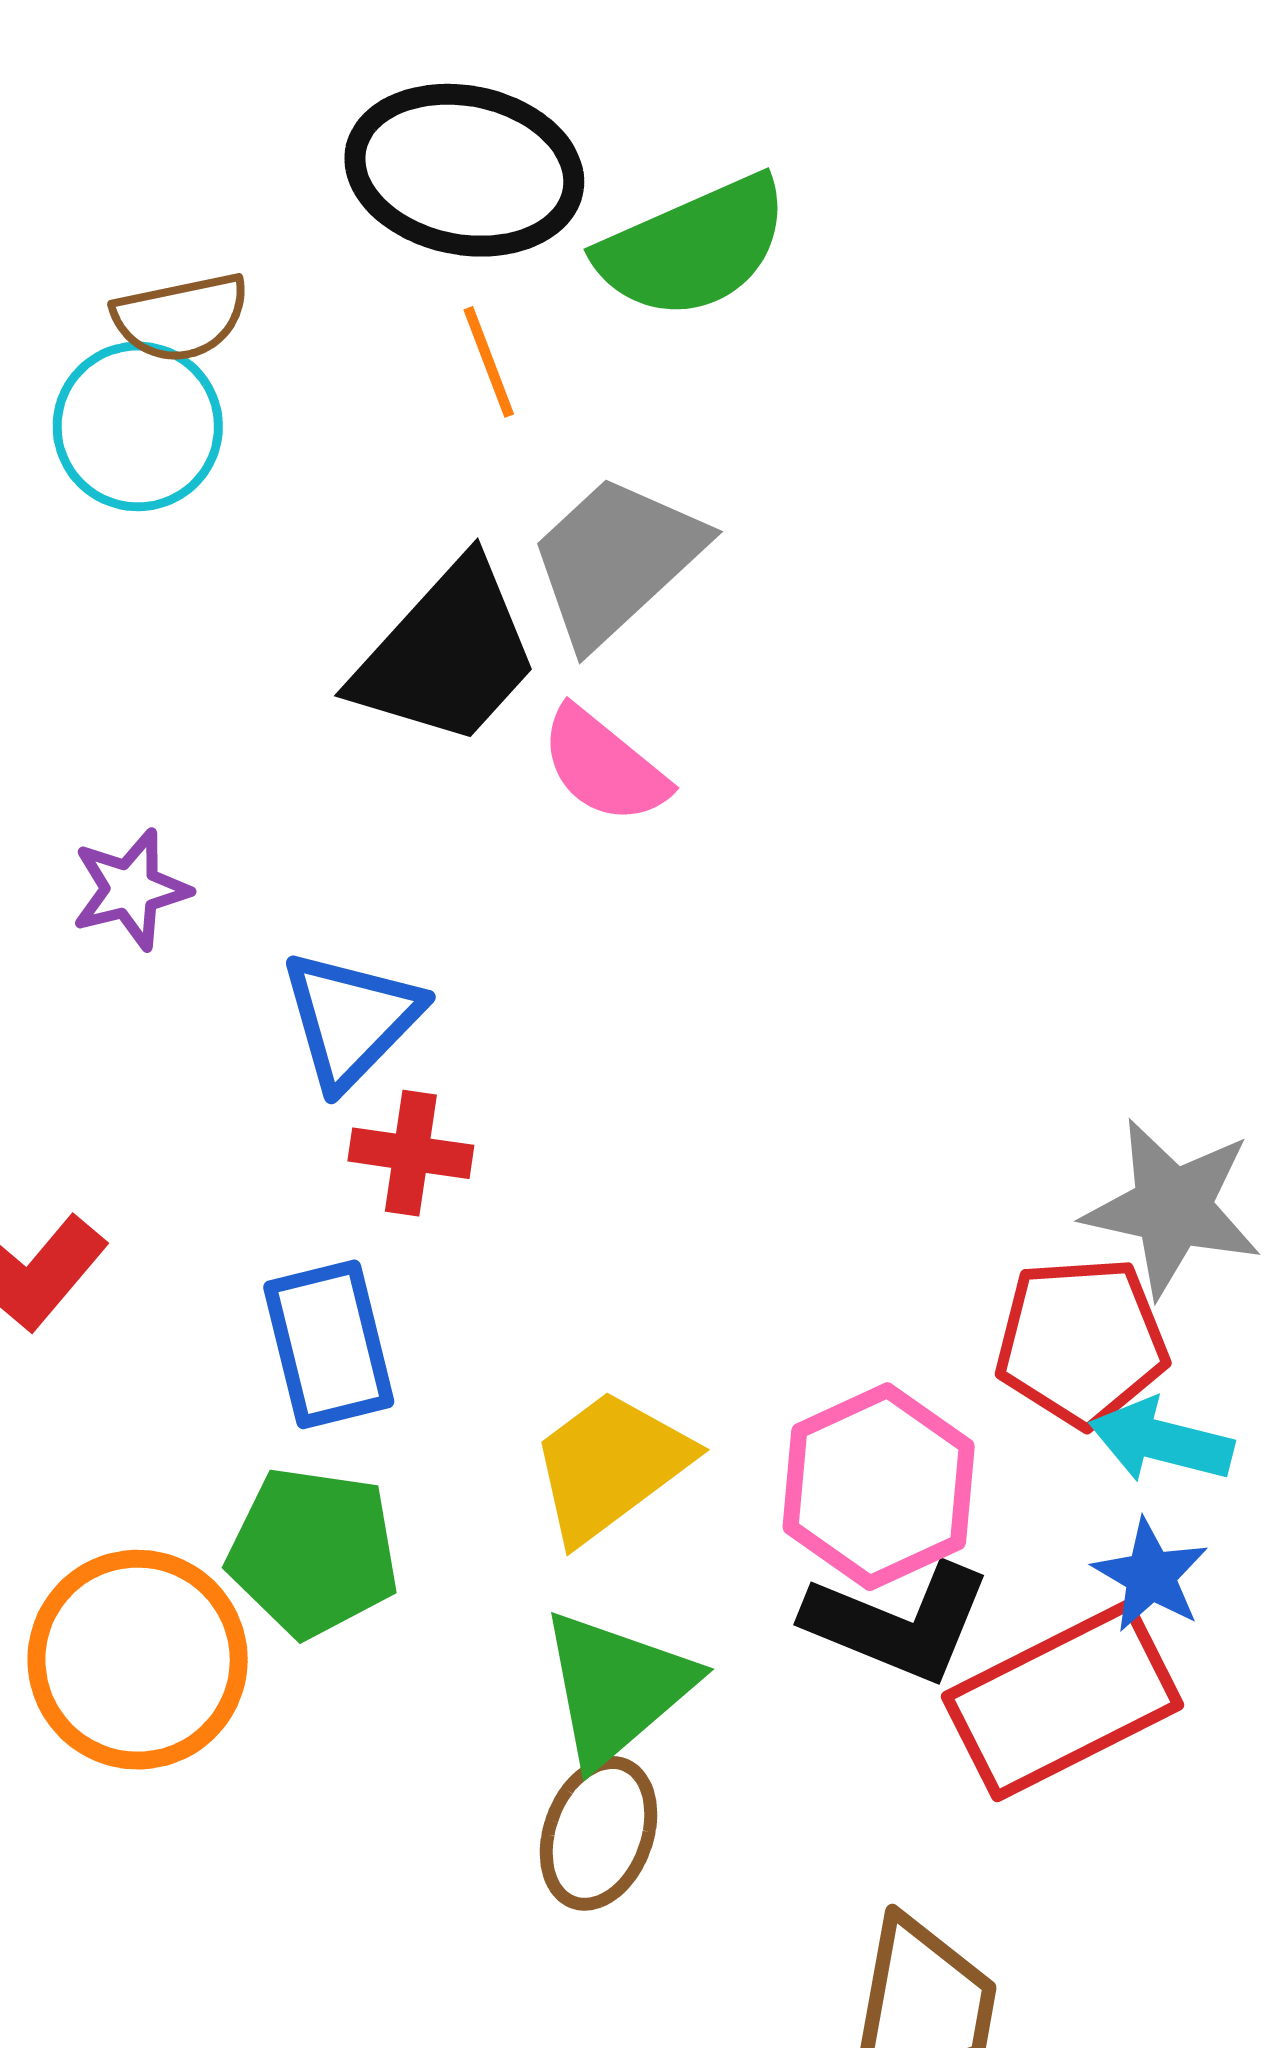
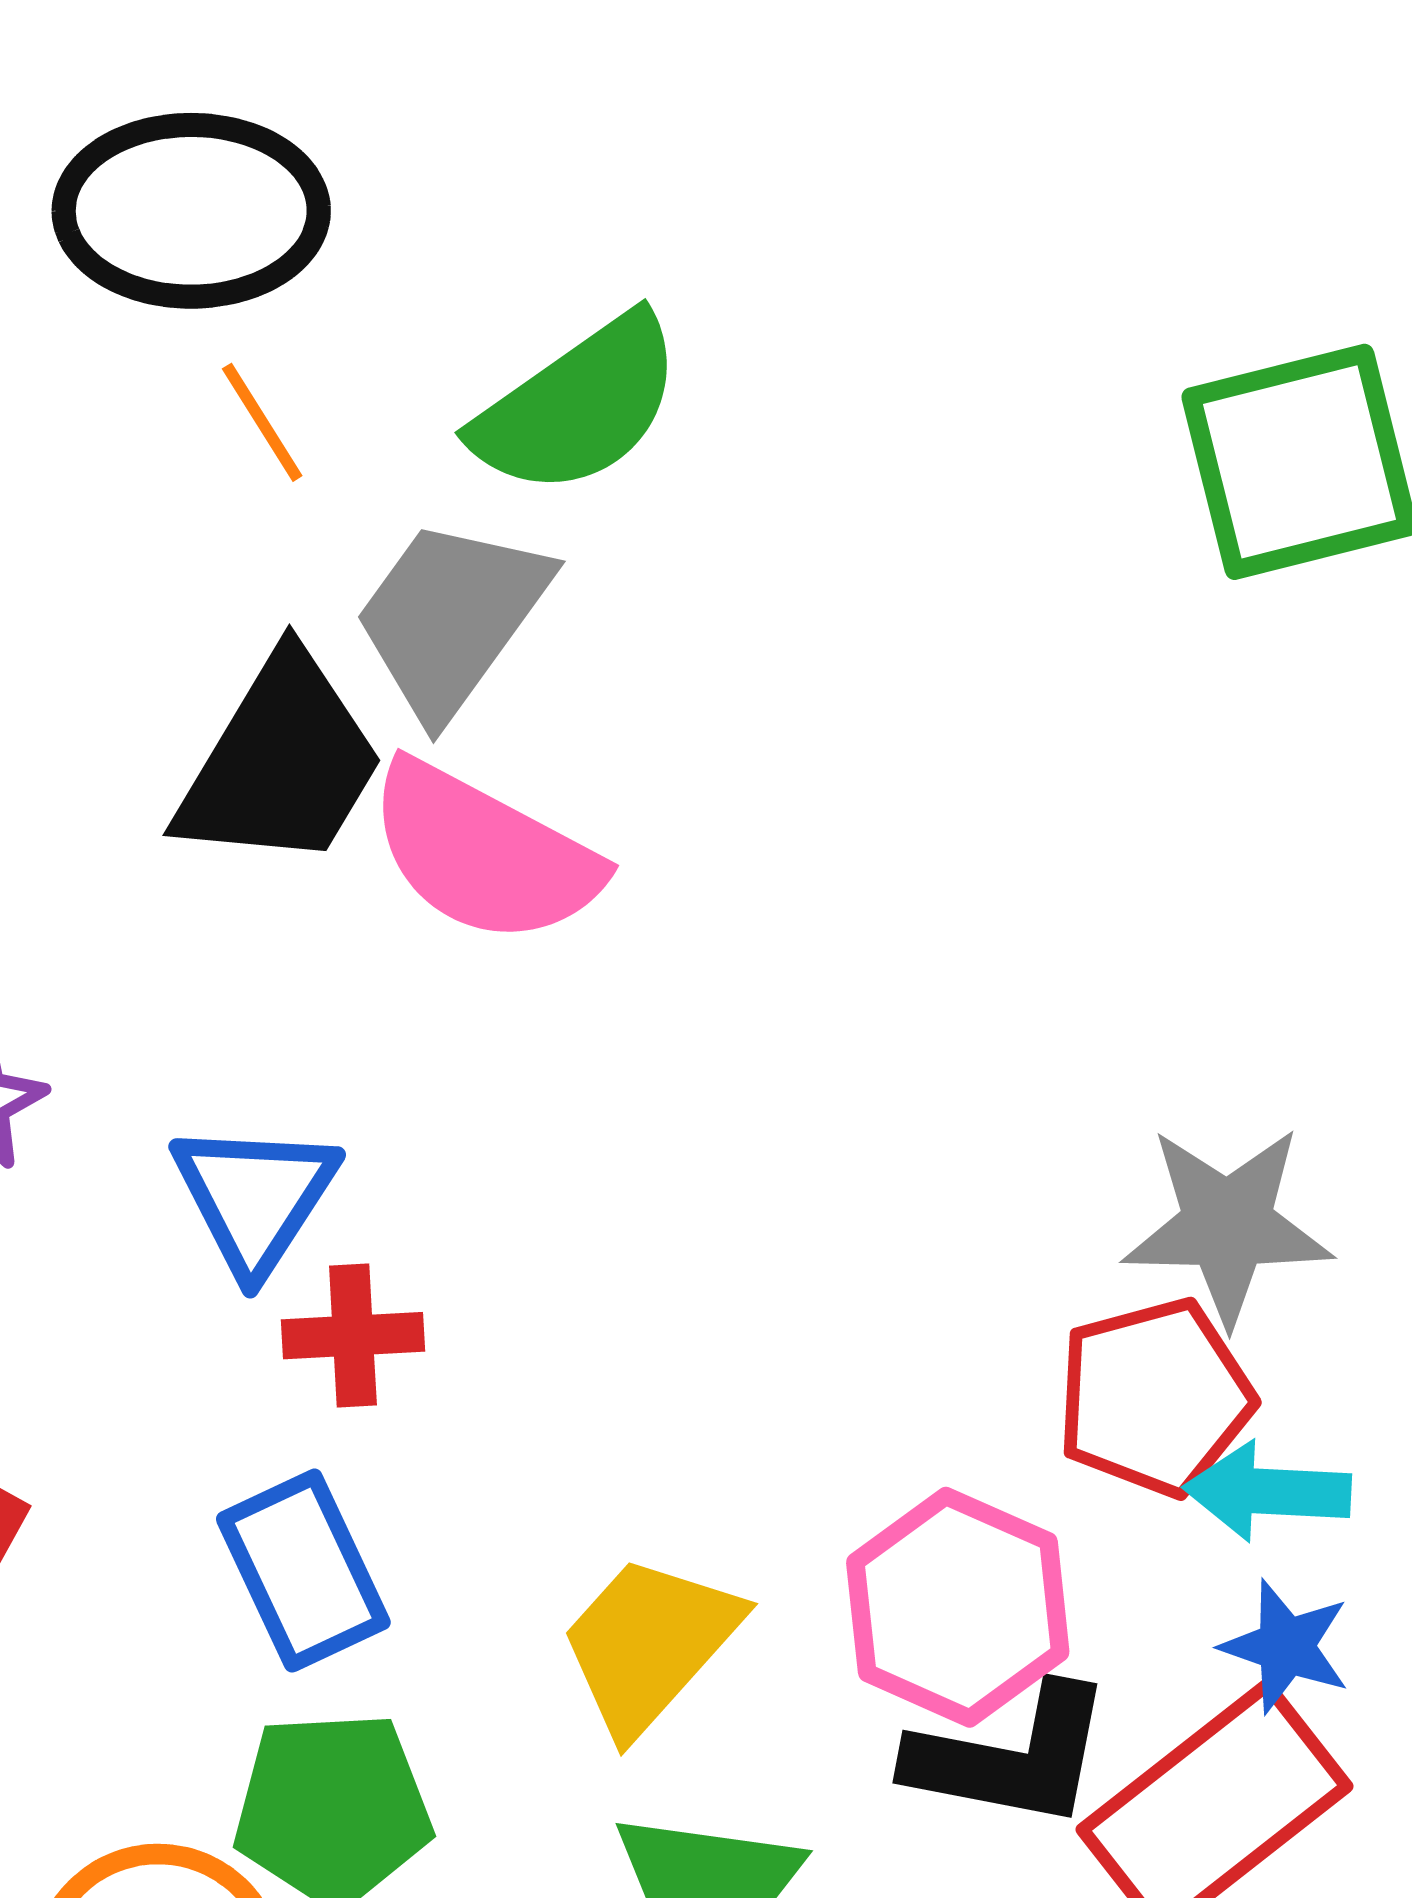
green semicircle: (693, 247) -> (578, 406), moved
pink semicircle: (604, 766) -> (484, 853), size x1.5

